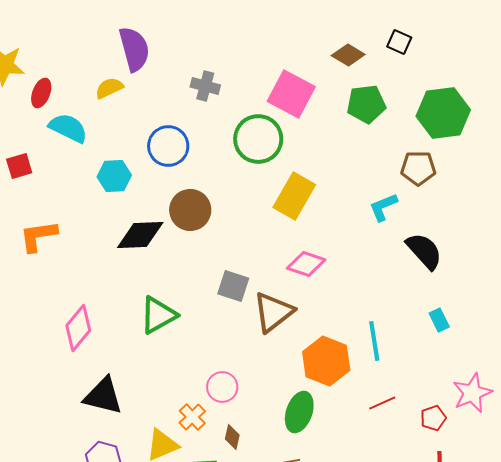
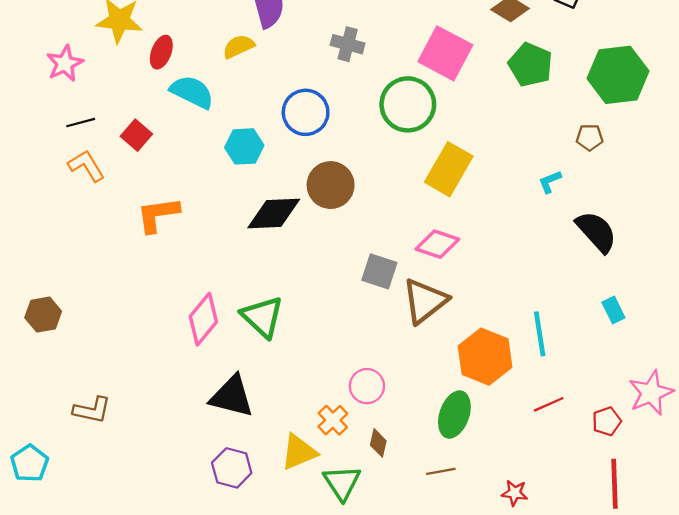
green pentagon: (366, 104) -> (531, 65), turned 30
red square: (19, 166) -> (136, 135), turned -32
brown pentagon: (418, 168) -> (590, 137), size x0.7
cyan L-shape: (383, 207) -> (550, 182), size x0.7
pink diamond: (306, 264) -> (437, 244), moved
green triangle: (158, 315) -> (262, 317), moved, turned -48

